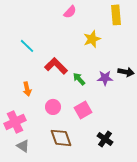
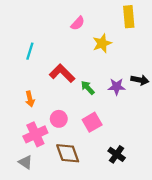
pink semicircle: (70, 12) -> (78, 23), moved
cyan line: (27, 46) -> (30, 51), turned 63
pink cross: (15, 122) -> (35, 134), moved

